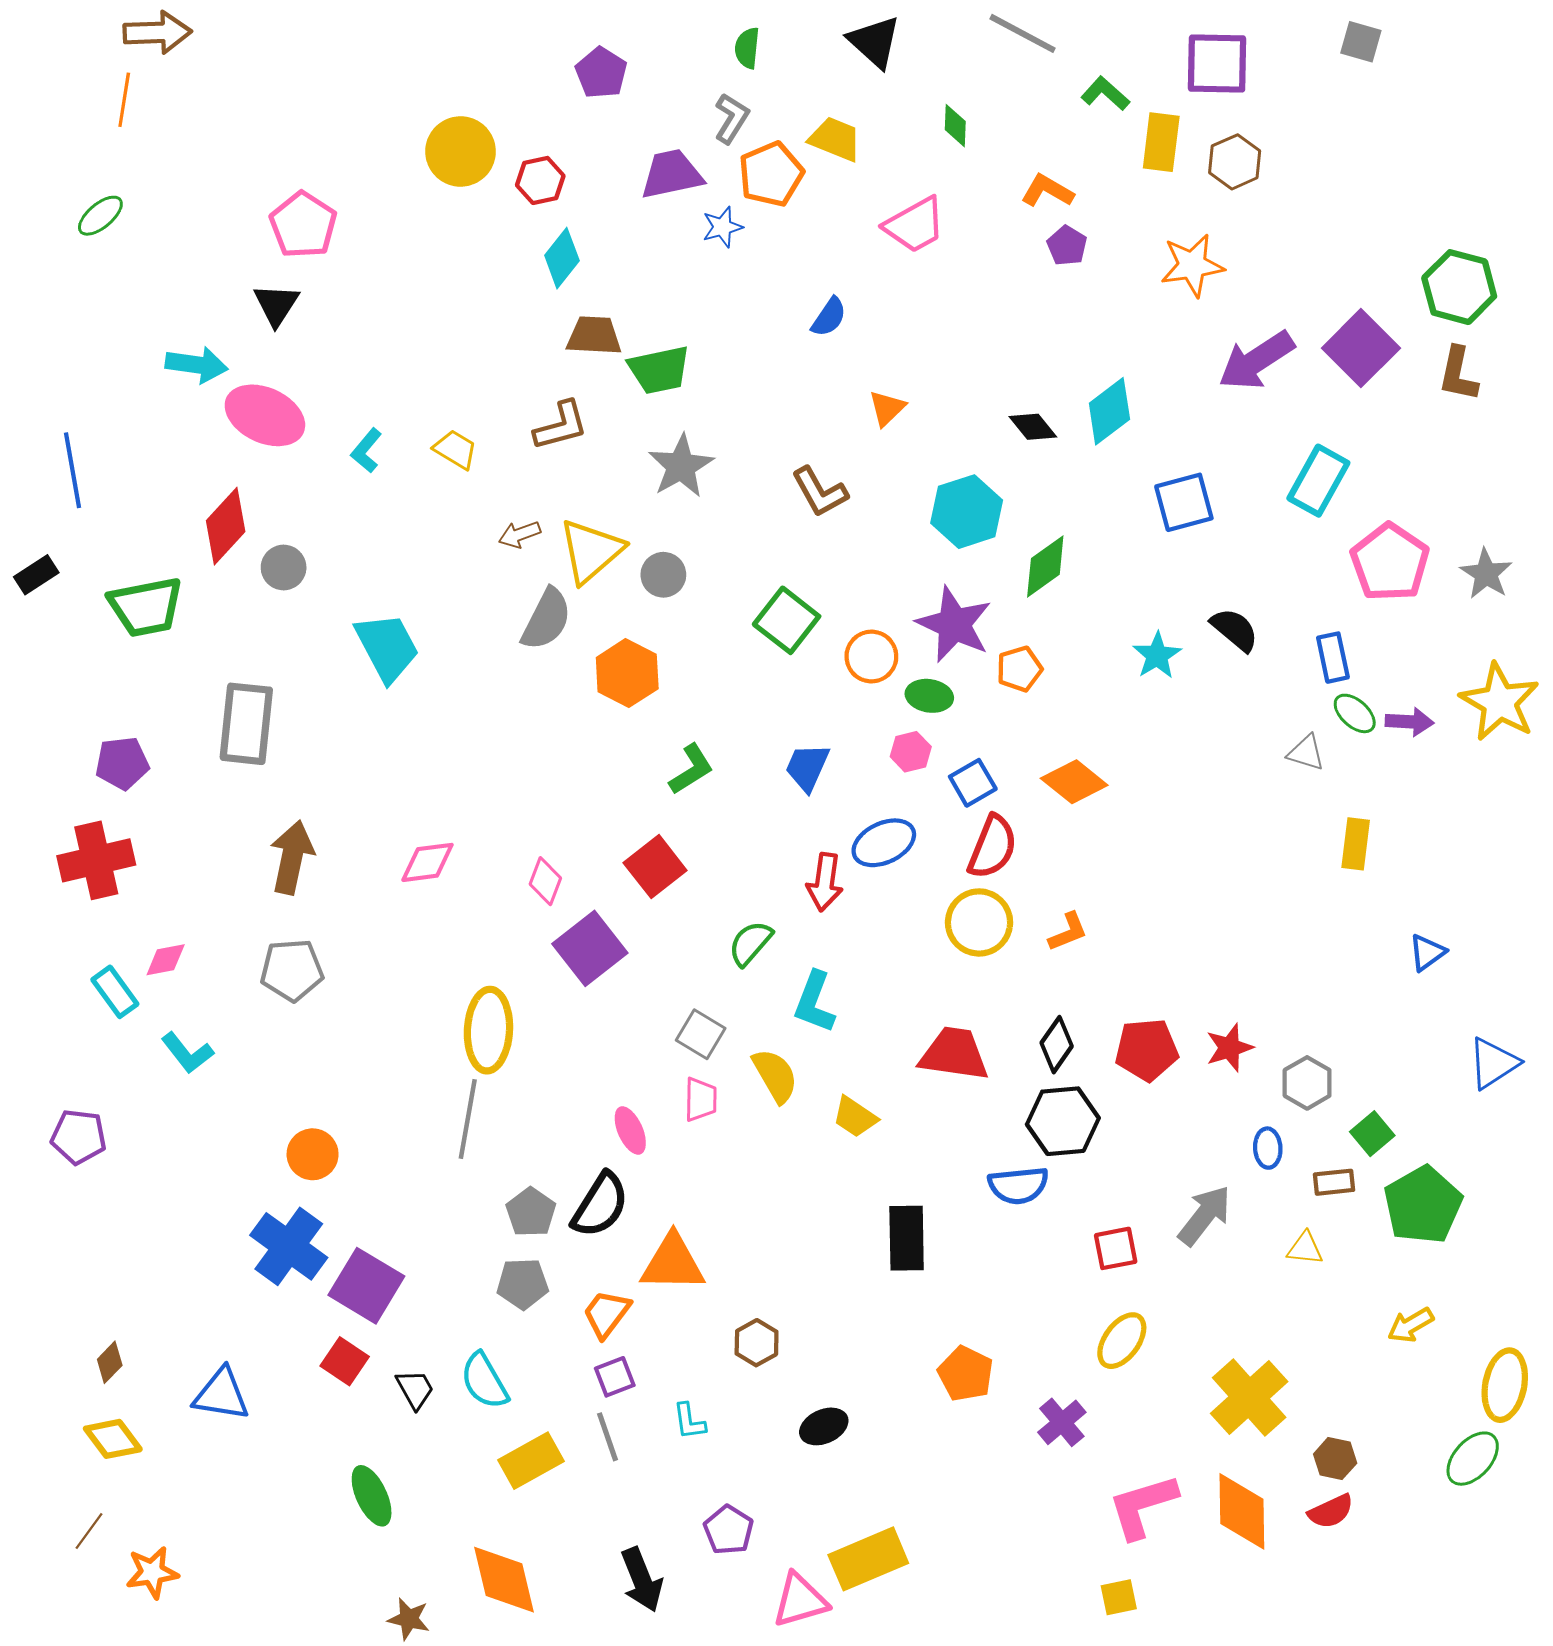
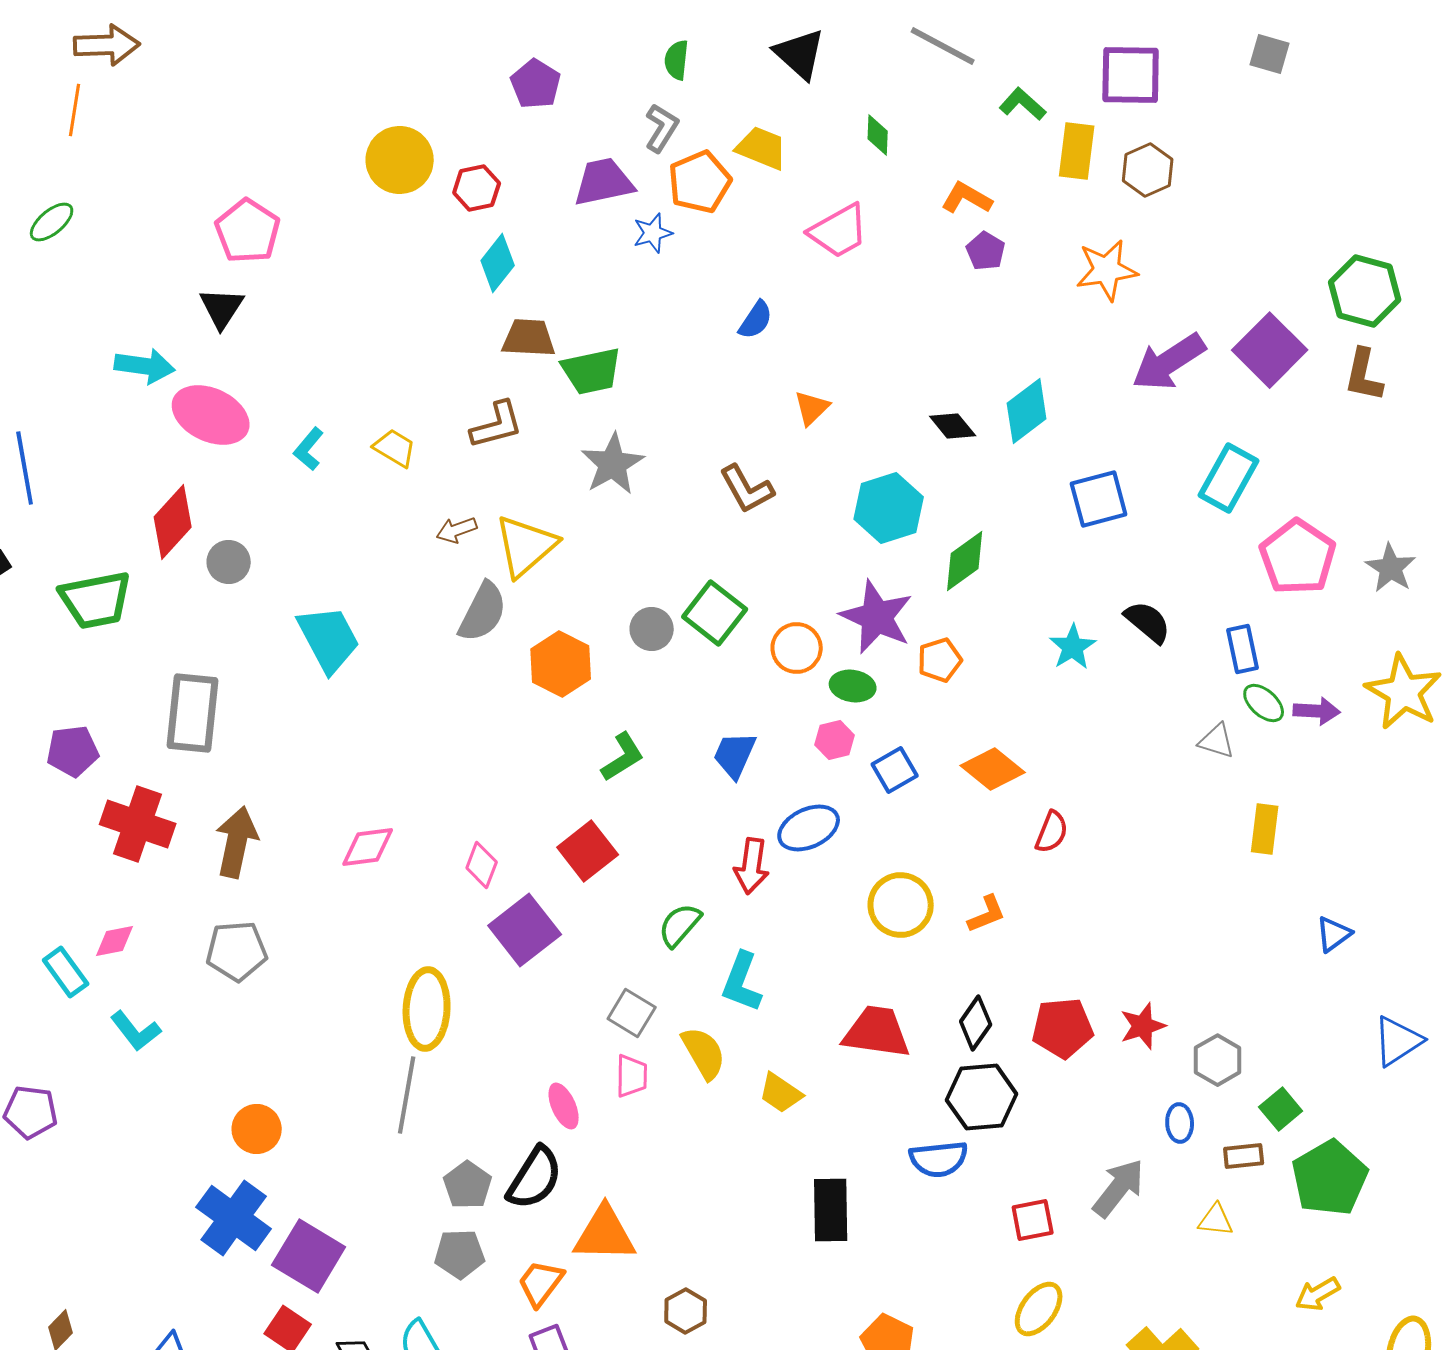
gray circle: (663, 575) -> (652, 629), moved
red semicircle: (992, 847) -> (1052, 832), moved, size x0.7
red cross: (96, 860) -> (138, 824), moved, turned 32

